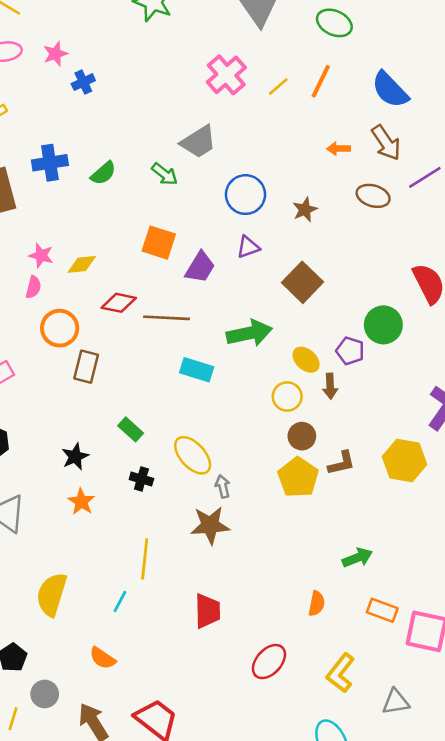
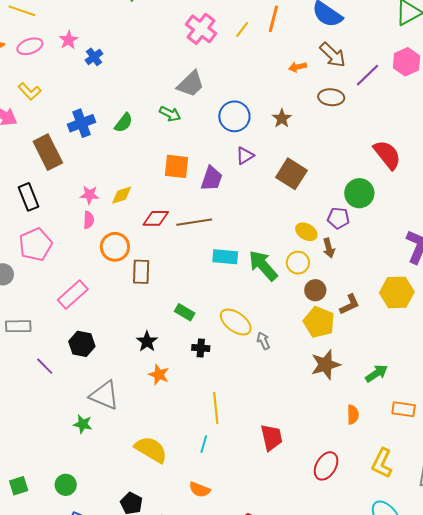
green arrow: (249, 333) -> (263, 266), moved, turned -108
brown star: (210, 525) -> (326, 365), moved
yellow semicircle: (52, 594) -> (151, 450), turned 116

